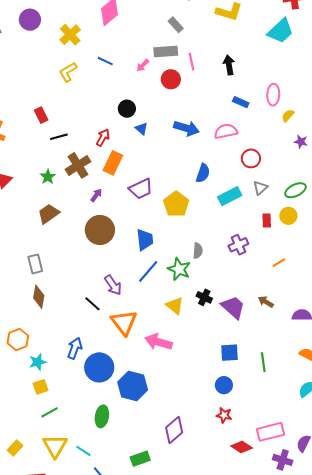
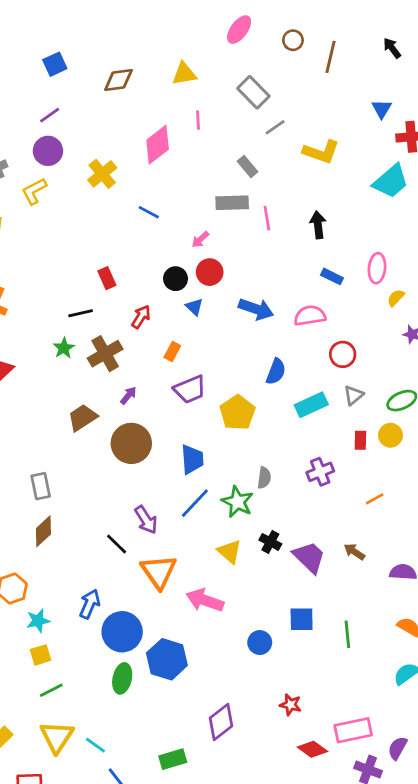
pink arrow: (143, 65) -> (200, 239), moved
yellow L-shape: (68, 72) -> (34, 191), moved
red circle: (171, 79) -> (210, 272), moved
red rectangle: (41, 115) -> (107, 278), moved
orange rectangle: (113, 163) -> (172, 352), moved, size x0.6
green star: (48, 177) -> (64, 348), moved
brown trapezoid: (49, 214) -> (82, 417), moved
brown diamond: (39, 297) -> (43, 531), turned 35
blue circle: (224, 385) -> (260, 643), moved
green ellipse: (102, 416) -> (122, 678), moved

